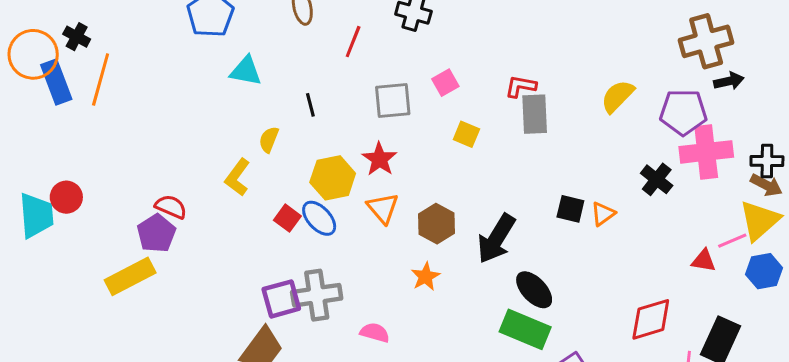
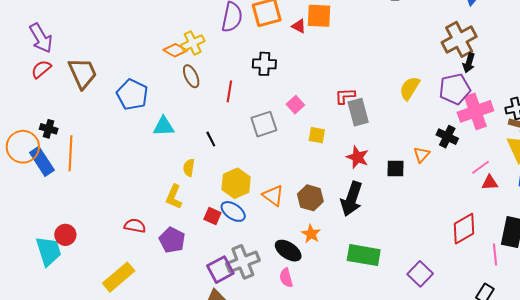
black arrow: (729, 81) -> (469, 63), moved, turned 132
red star: (379, 159) -> (358, 157), moved
orange triangle: (603, 214) -> (421, 155), moved
purple pentagon: (156, 233) -> (172, 240), moved
pink line: (732, 241) -> (481, 167), moved
black ellipse: (534, 290) -> (288, 251), moved
green rectangle: (525, 329) -> (364, 255), moved
pink semicircle: (375, 333) -> (286, 278), turned -108

